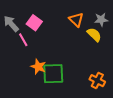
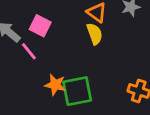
yellow semicircle: (94, 35) -> (95, 34), moved, turned 35

